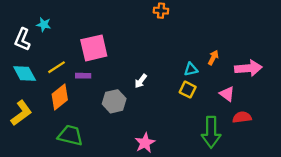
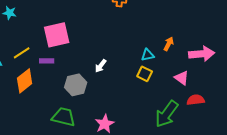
green arrow: (211, 132) -> (167, 114), turned 36
green trapezoid: (70, 135) -> (64, 117), moved

